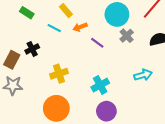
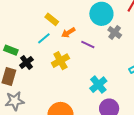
green rectangle: (27, 13) -> (11, 50), moved
cyan line: (54, 28) -> (44, 38), turned -56
yellow cross: (59, 74) -> (60, 61), moved

